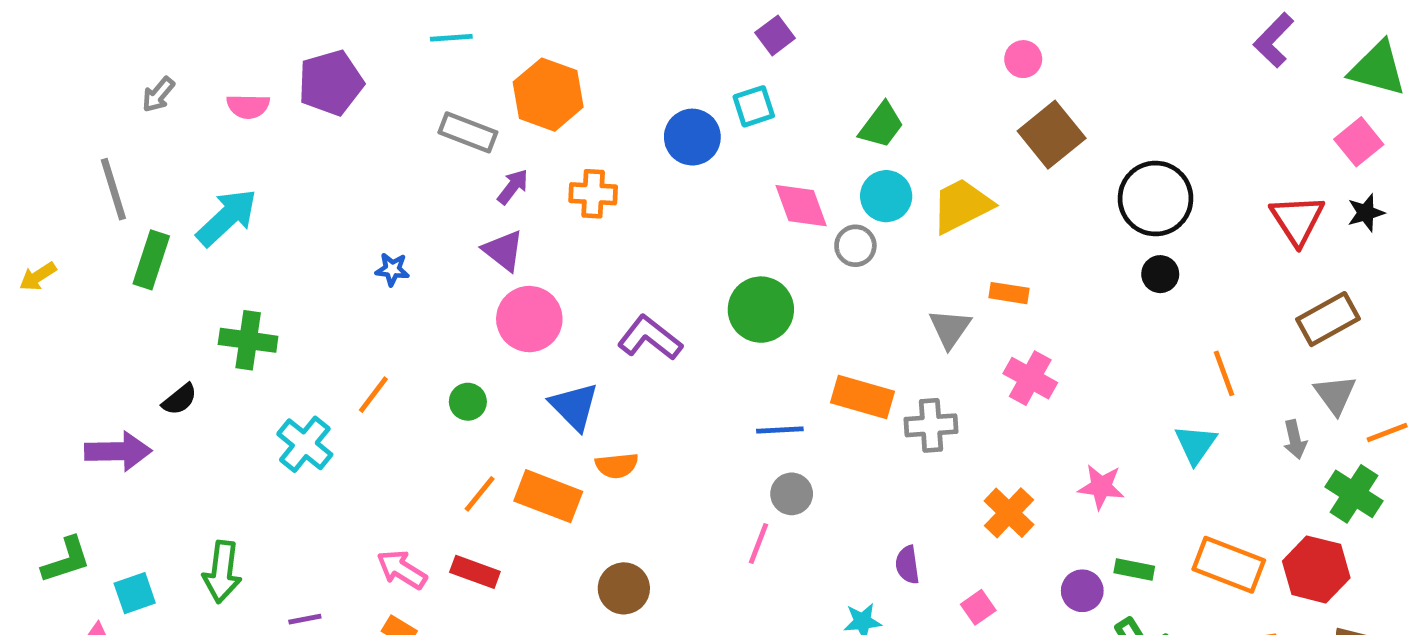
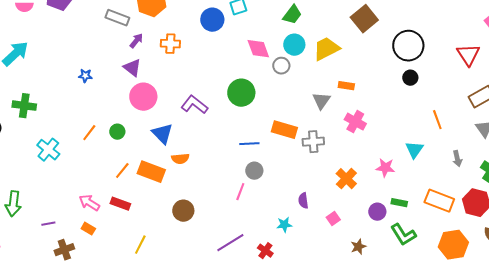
orange line: (373, 395) -> (89, 133), moved
gray arrow: (1295, 440) -> (457, 159), moved
cyan triangle: (1196, 444) -> (414, 150), moved

